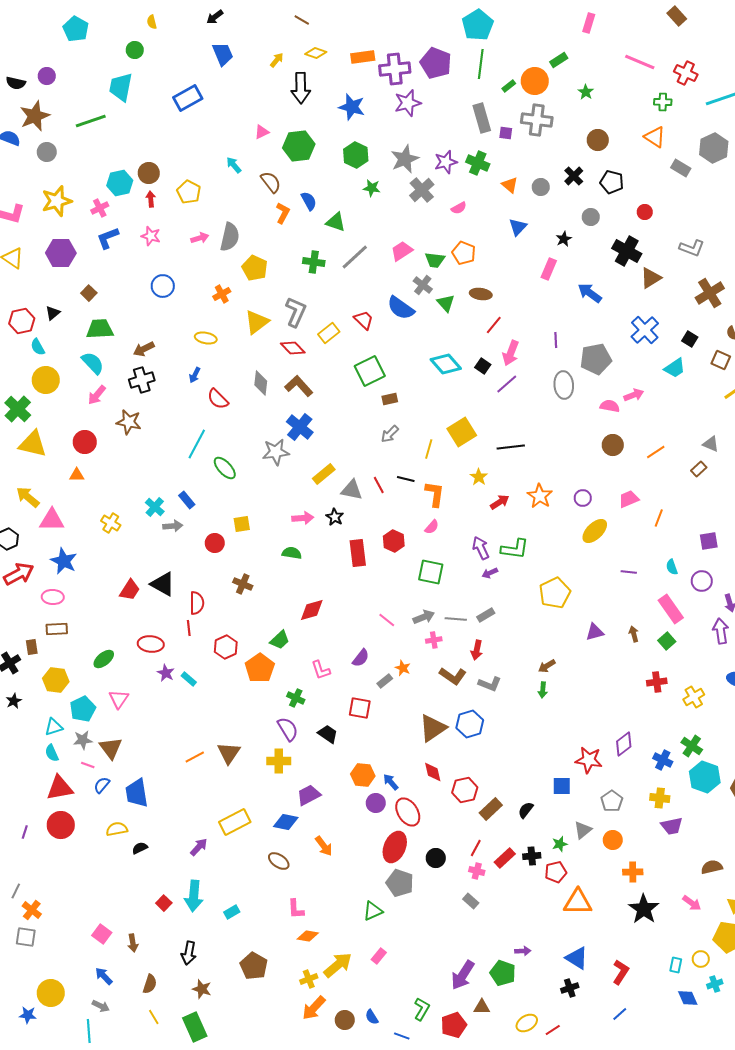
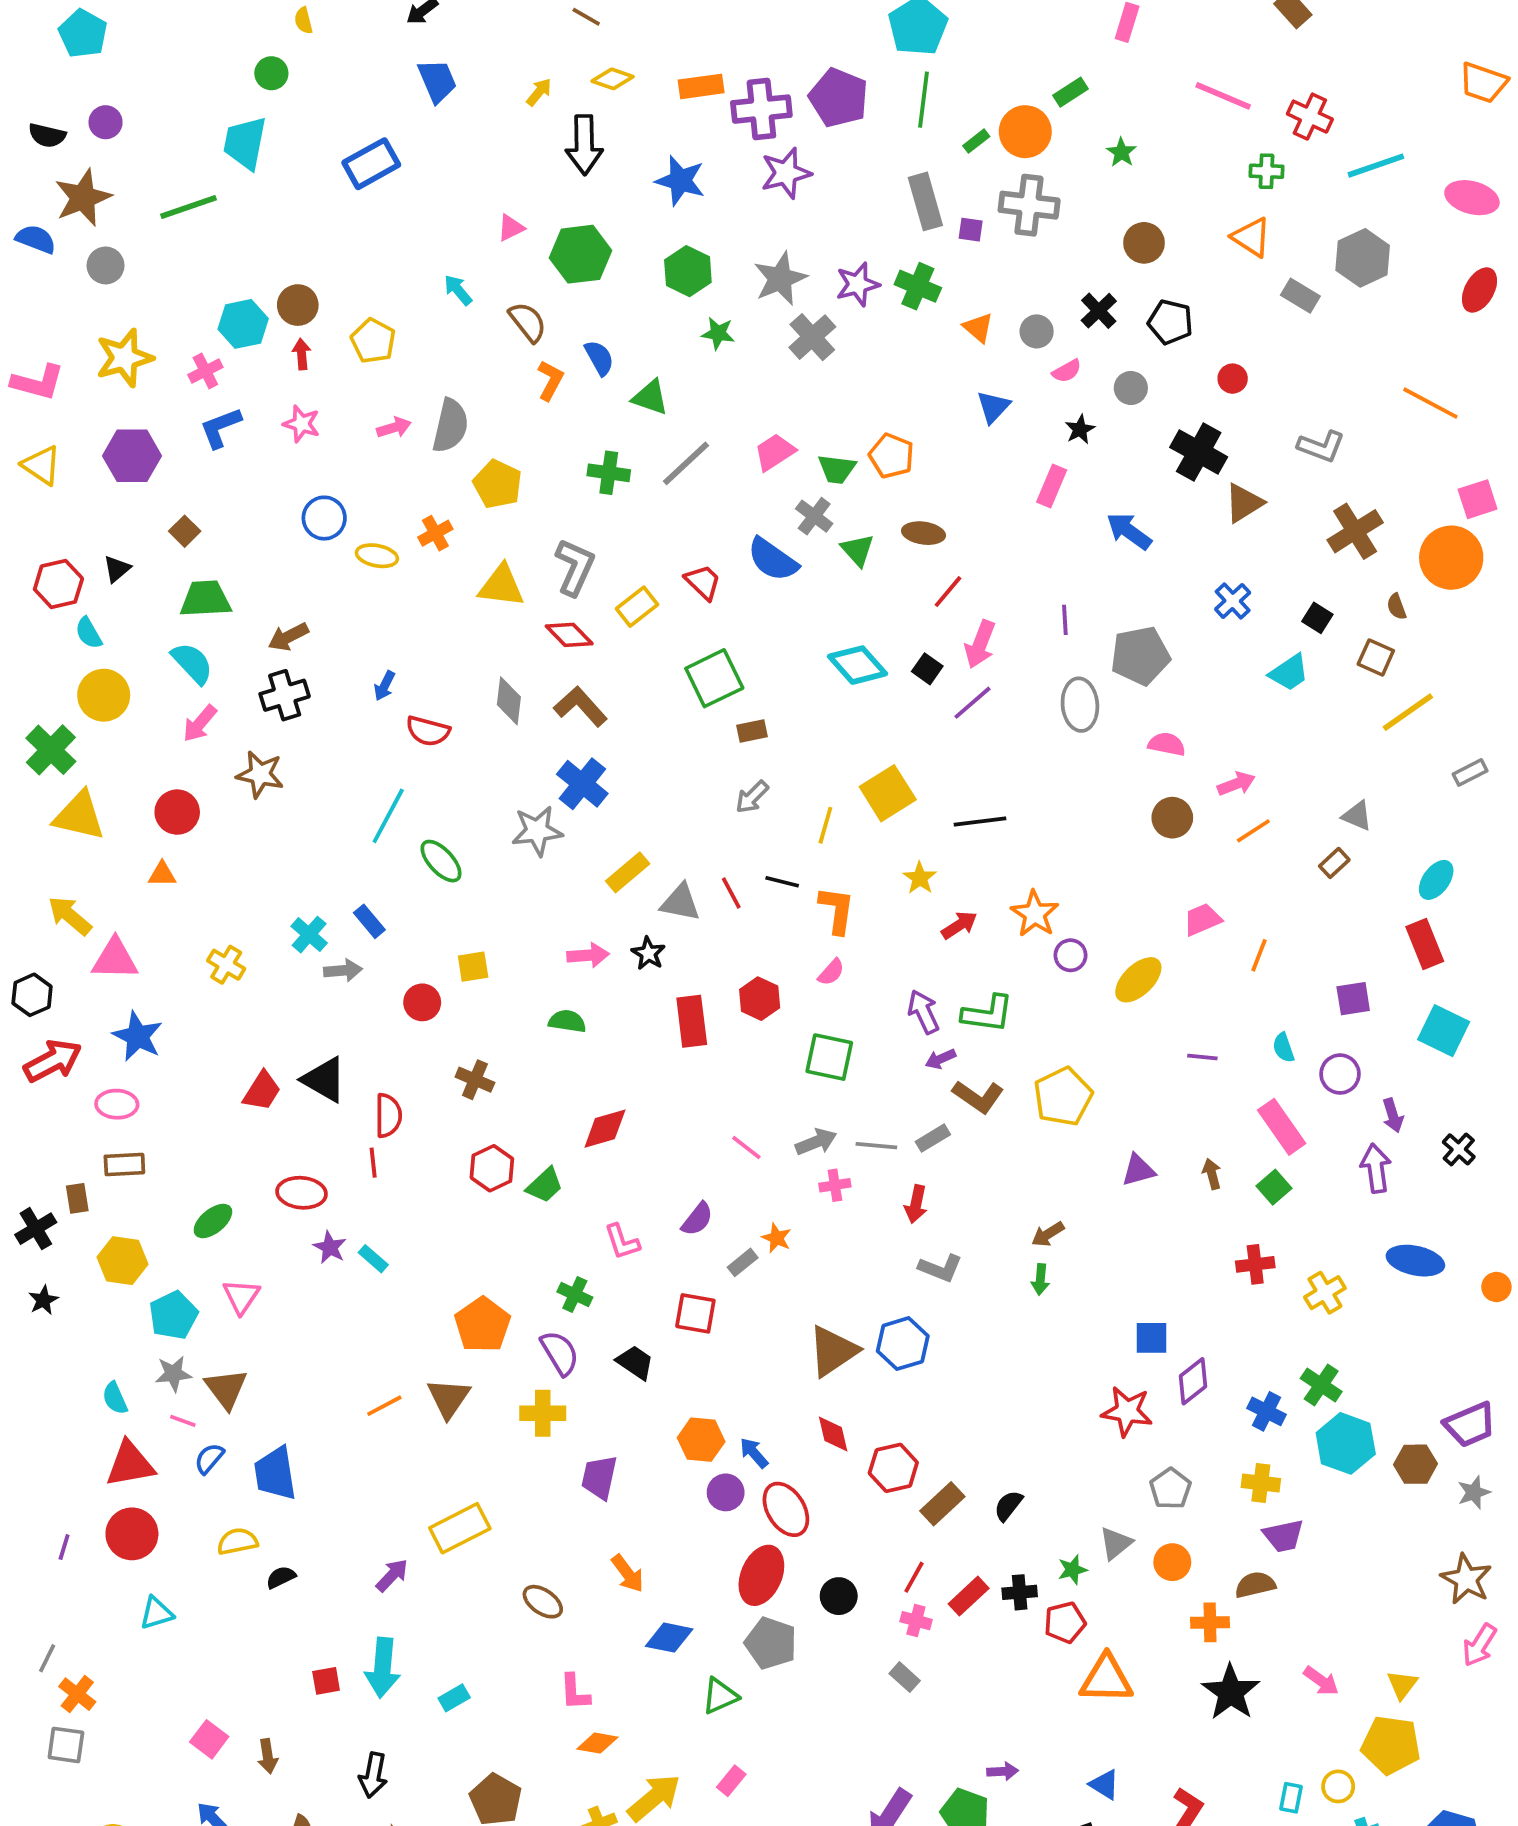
cyan pentagon: (76, 29) -> (83, 34), moved
pink semicircle: (459, 208) -> (1067, 371), moved
yellow triangle: (257, 322) -> (501, 586), turned 44
blue cross: (645, 330) -> (1233, 601), size x0.7
yellow ellipse: (206, 338) -> (377, 556), moved
pink arrow: (634, 395) -> (1236, 784), moved
red semicircle: (218, 399) -> (428, 731), turned -30
purple circle: (583, 498) -> (1071, 955), moved
red hexagon: (226, 647) -> (492, 1168), moved
orange pentagon: (260, 668) -> (482, 1325), moved
brown L-shape: (453, 676) -> (978, 1097), moved
cyan triangle: (54, 727) -> (156, 1613), moved
blue square: (562, 786) -> (1152, 1338), moved
purple trapezoid: (309, 795) -> (599, 1477), turned -50
blue diamond: (286, 822) -> (669, 1638), moved
brown semicircle: (712, 867) -> (1255, 1585), moved
red square: (164, 903) -> (326, 1681), turned 35
blue triangle: (577, 958) -> (1104, 1785), size x0.7

